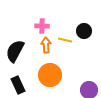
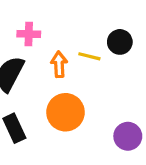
pink cross: (42, 26) -> (29, 34), moved

